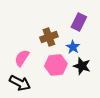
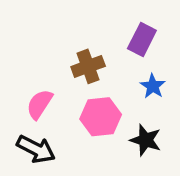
blue star: (73, 47) -> (153, 86), moved
black star: (82, 66) -> (146, 140), moved

